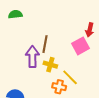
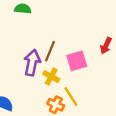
pink square: (80, 46) -> (77, 61), moved

